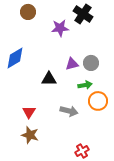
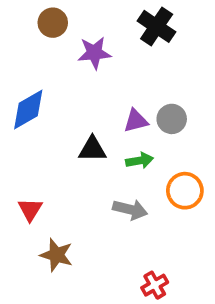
purple star: (60, 28) -> (94, 53), moved
green arrow: (85, 85) -> (140, 160), moved
red triangle: (29, 112) -> (30, 210), moved

